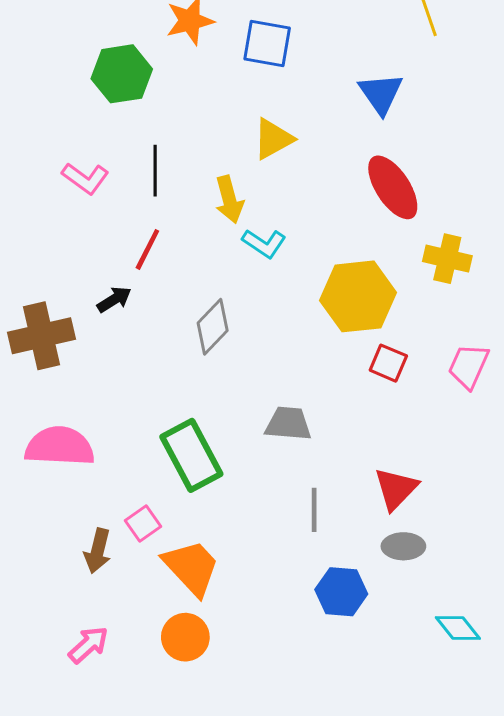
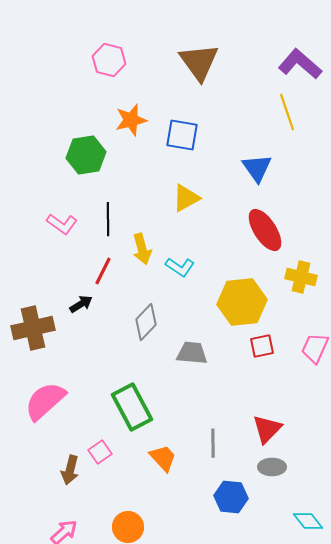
yellow arrow: (229, 199) -> (142, 249), moved
red square: (388, 363) -> (262, 346), turned -35
gray trapezoid: (288, 424) -> (192, 353), moved
pink semicircle: (60, 446) -> (45, 401), turned -45
orange trapezoid: (191, 567) -> (163, 458), moved, size x0.7

